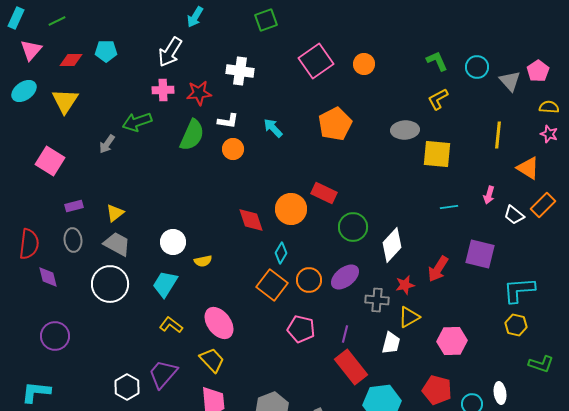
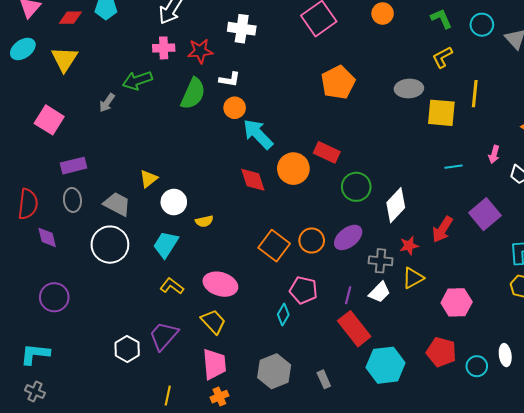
orange circle: (364, 64) -> (383, 14), moved
cyan arrow: (273, 128) -> (258, 134), moved, size x1.6
yellow line: (498, 135) -> (475, 94), moved
purple rectangle: (74, 206) -> (73, 166), size x1.4
yellow triangle: (115, 213) -> (148, 179), moved
cyan diamond: (281, 253) -> (283, 314), moved
purple square: (480, 254) -> (485, 214), turned 36
pink ellipse: (219, 323) -> (220, 284), turned -36
white trapezoid: (391, 343) -> (380, 292), moved, turned 30

